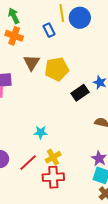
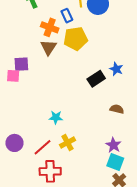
orange cross: (14, 36) -> (50, 27), moved
yellow pentagon: (57, 69) -> (76, 39), moved
red cross: (53, 177) -> (50, 171), moved

